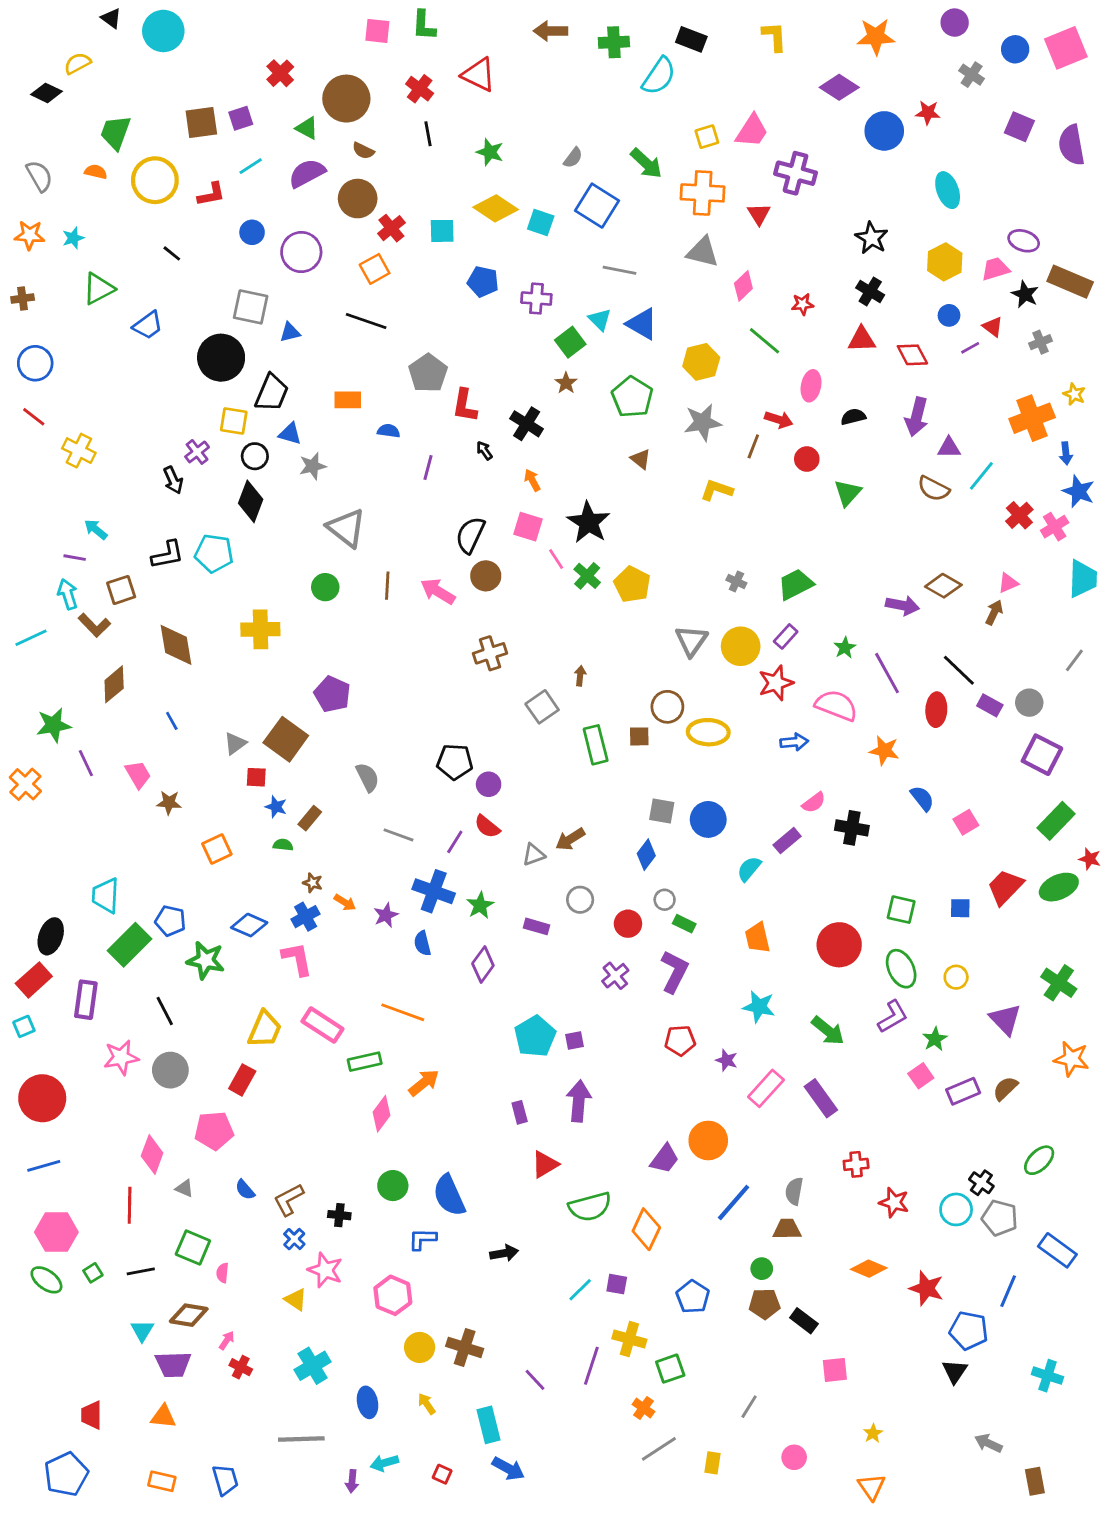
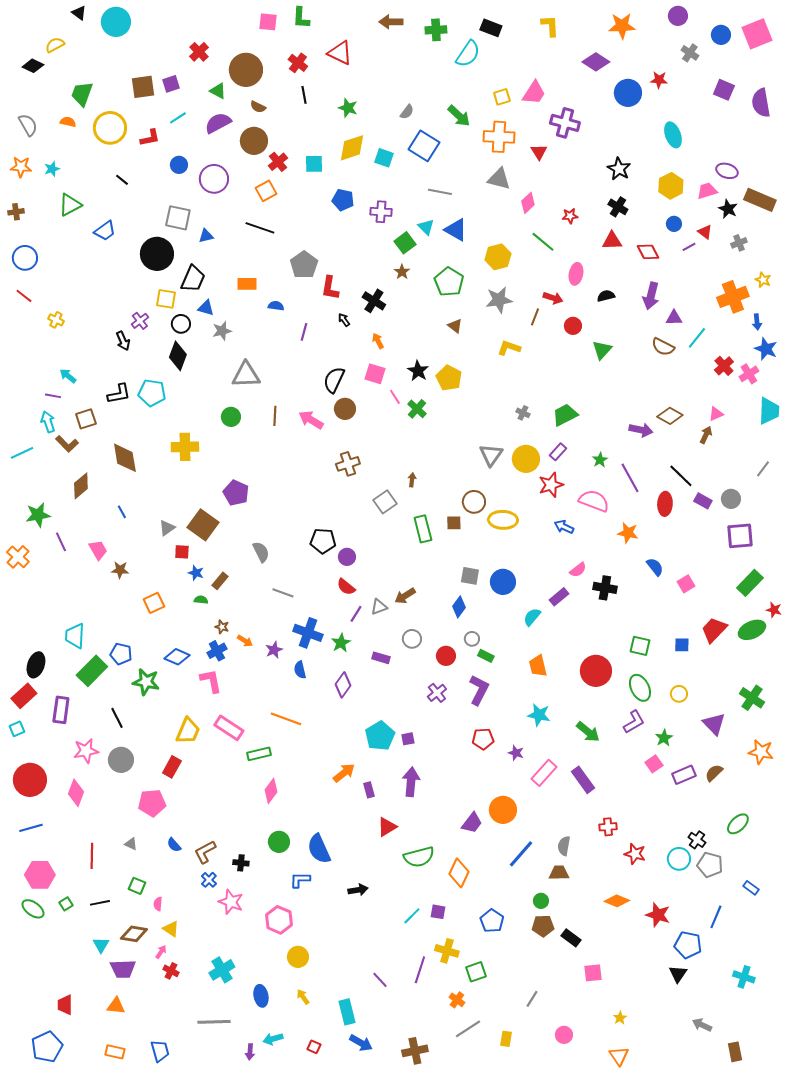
yellow diamond: (496, 208) -> (352, 148), turned -52
yellow cross: (79, 451) -> (56, 320), size x0.7
black star: (589, 522) -> (418, 371), size x0.7
gray triangle: (346, 528) -> (246, 375), turned -40
yellow pentagon: (632, 584) -> (449, 378), moved
blue arrow: (794, 742) -> (564, 527), turned -150
purple square: (1042, 755) -> (740, 536), turned -32
purple line: (455, 842) -> (356, 614), moved
orange arrow: (424, 1083) -> (344, 773), moved
pink diamond: (152, 1155) -> (76, 793), moved
green square: (193, 1247) -> (137, 886), size x0.7
blue rectangle: (1057, 1250) -> (751, 888), size x0.6
yellow triangle: (296, 1300) -> (171, 929), moved
brown cross: (465, 1347) -> (415, 1051), moved, turned -30

